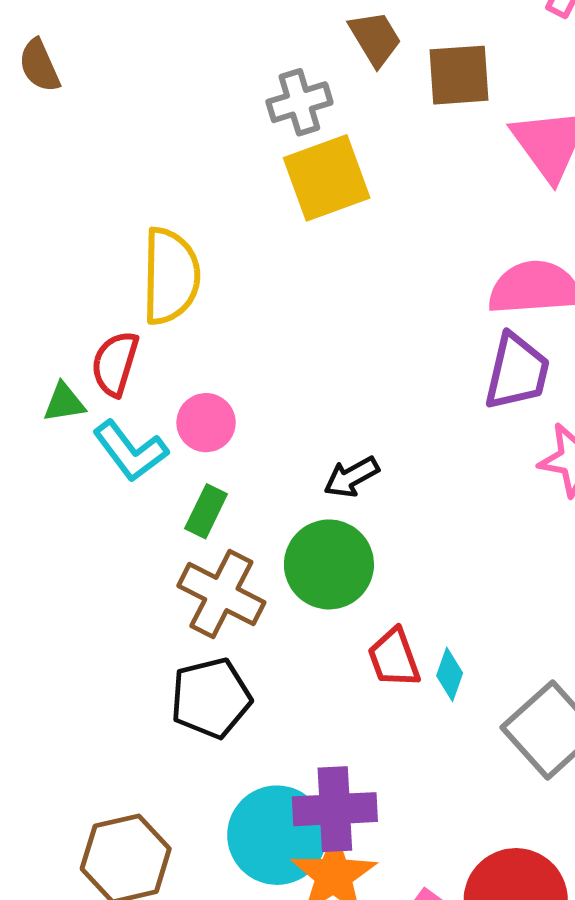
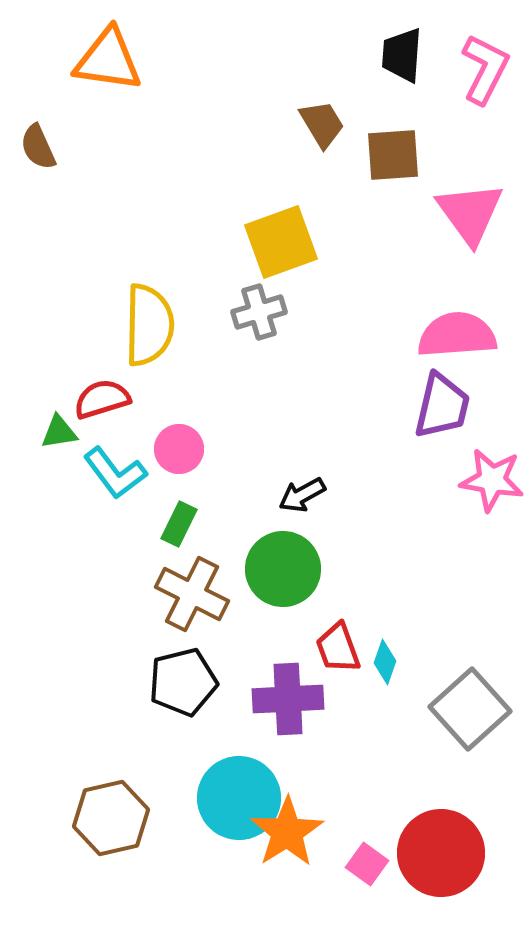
gray cross: (299, 102) -> (259, 312), moved
red semicircle: (115, 364) -> (102, 399), turned 56
purple cross: (335, 809) -> (288, 699), moved

